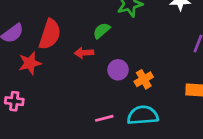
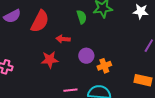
green semicircle: (102, 31) -> (82, 17), moved, turned 104
red star: (30, 63) -> (50, 60), moved

